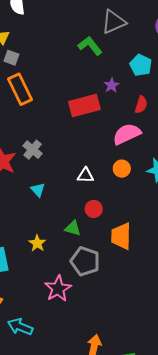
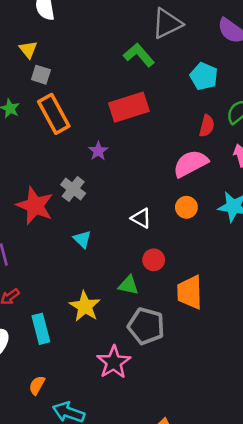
purple star: (112, 85) -> (98, 151), moved
red rectangle: (84, 106) -> (129, 107), moved
white triangle: (85, 175) -> (141, 218), turned 30
yellow star: (37, 243) -> (85, 306), size x1.4

